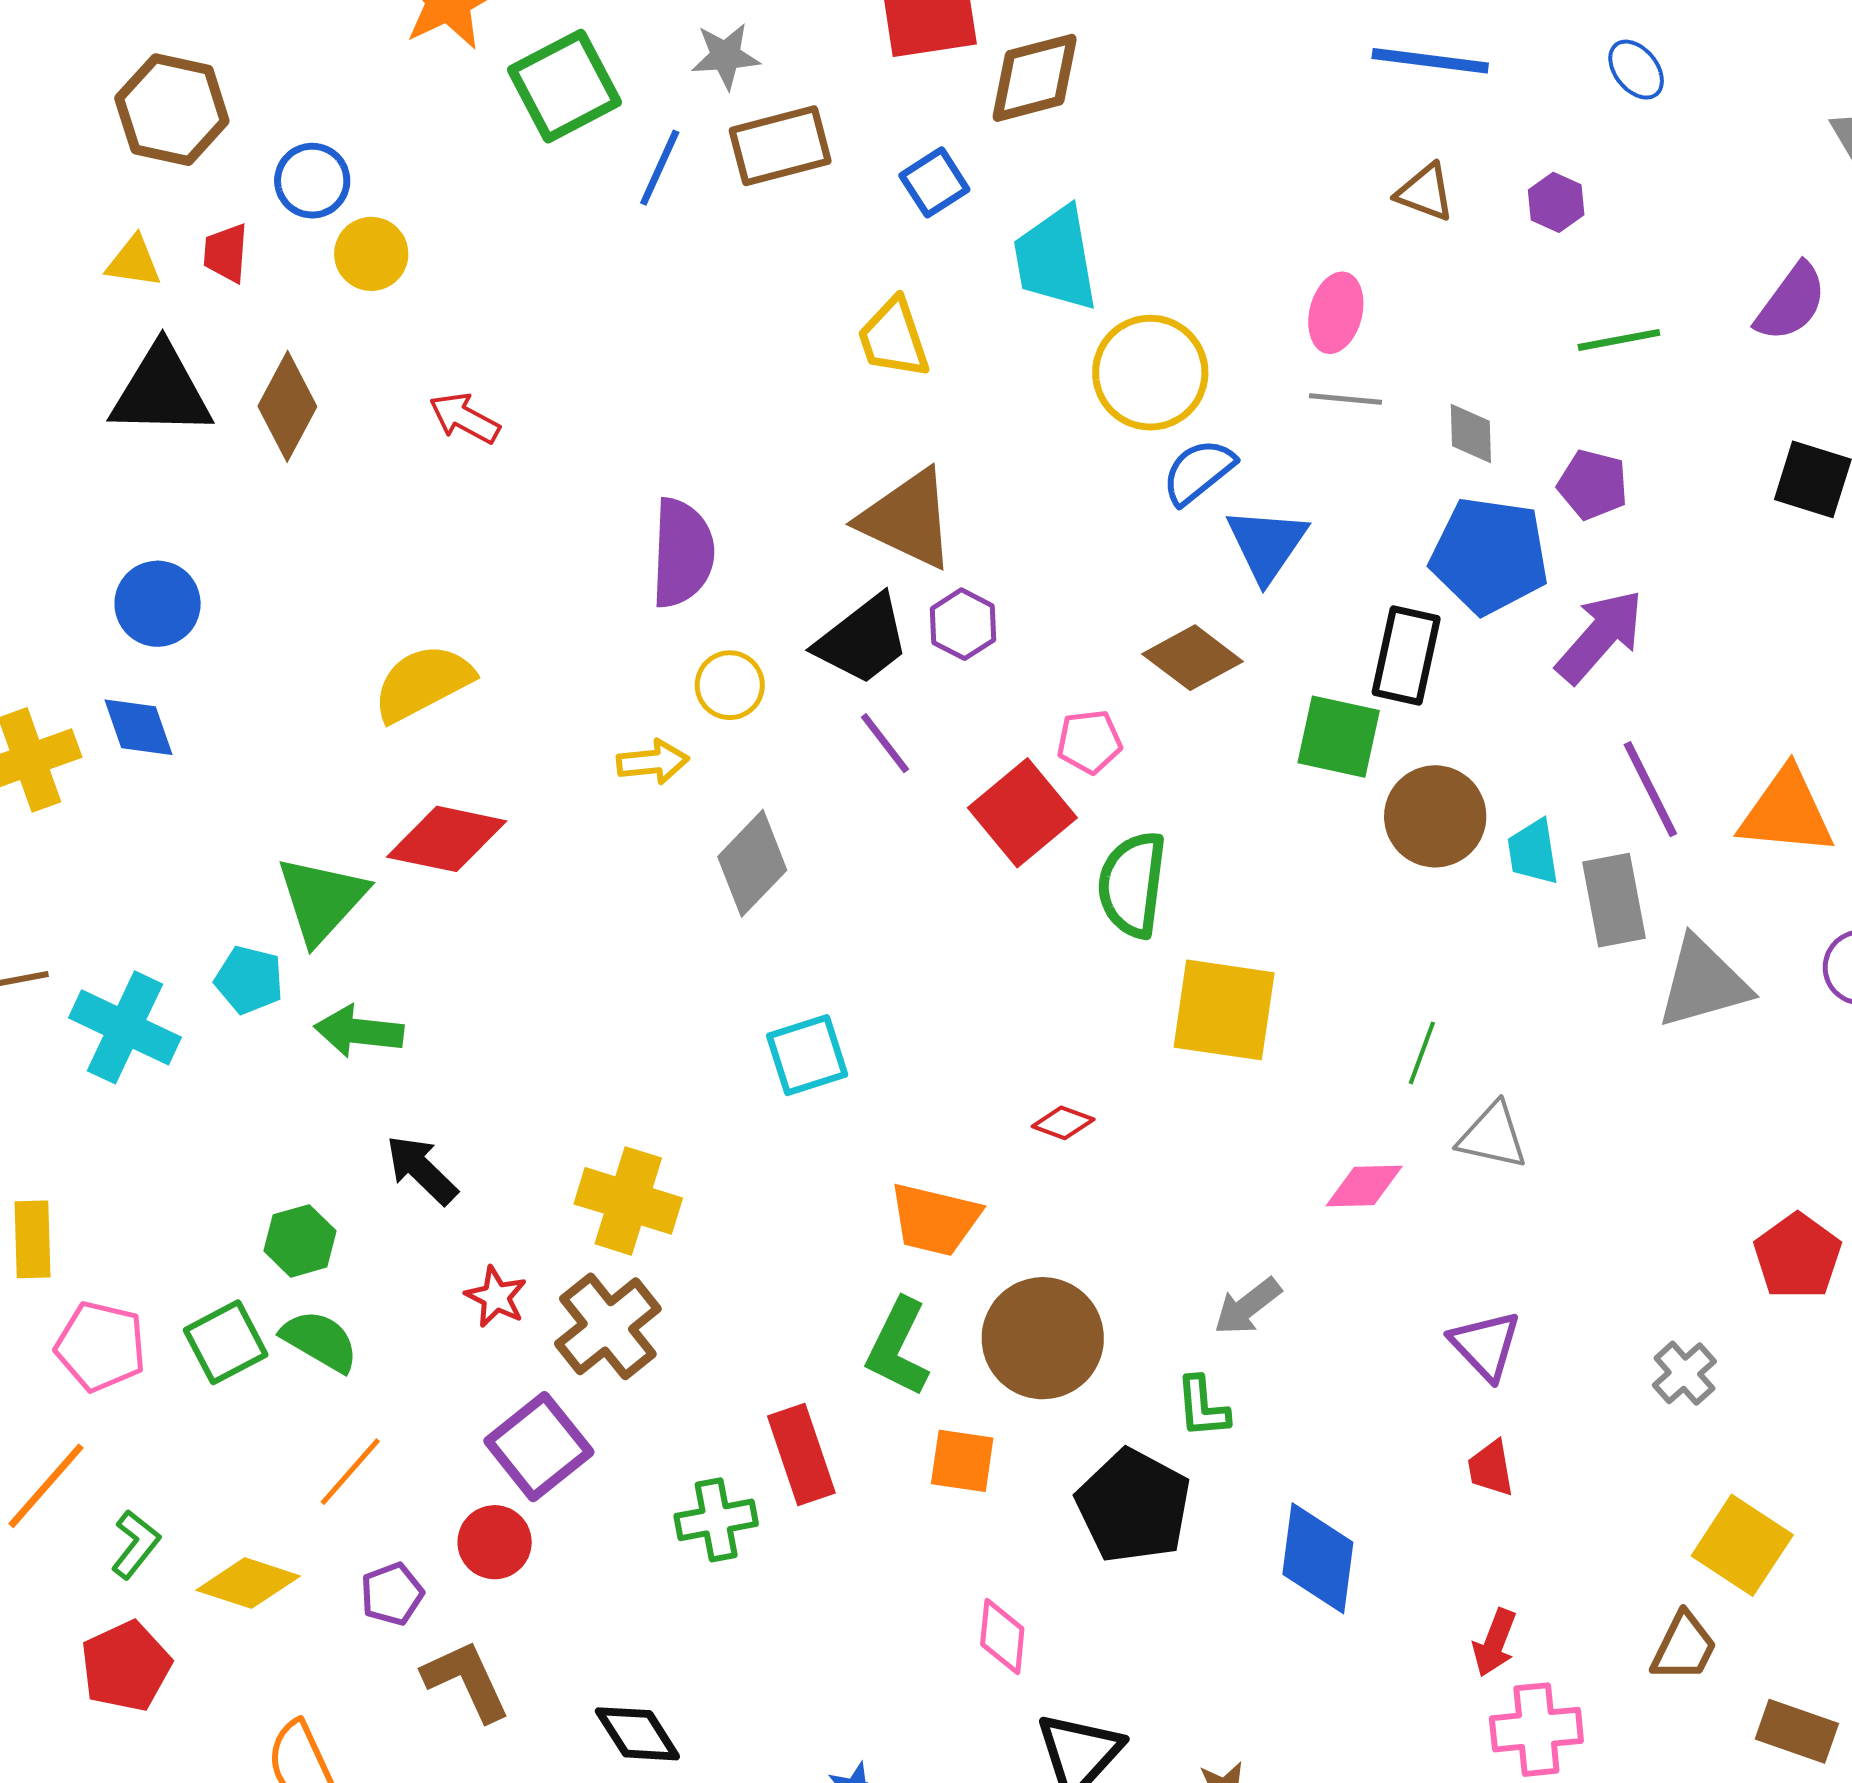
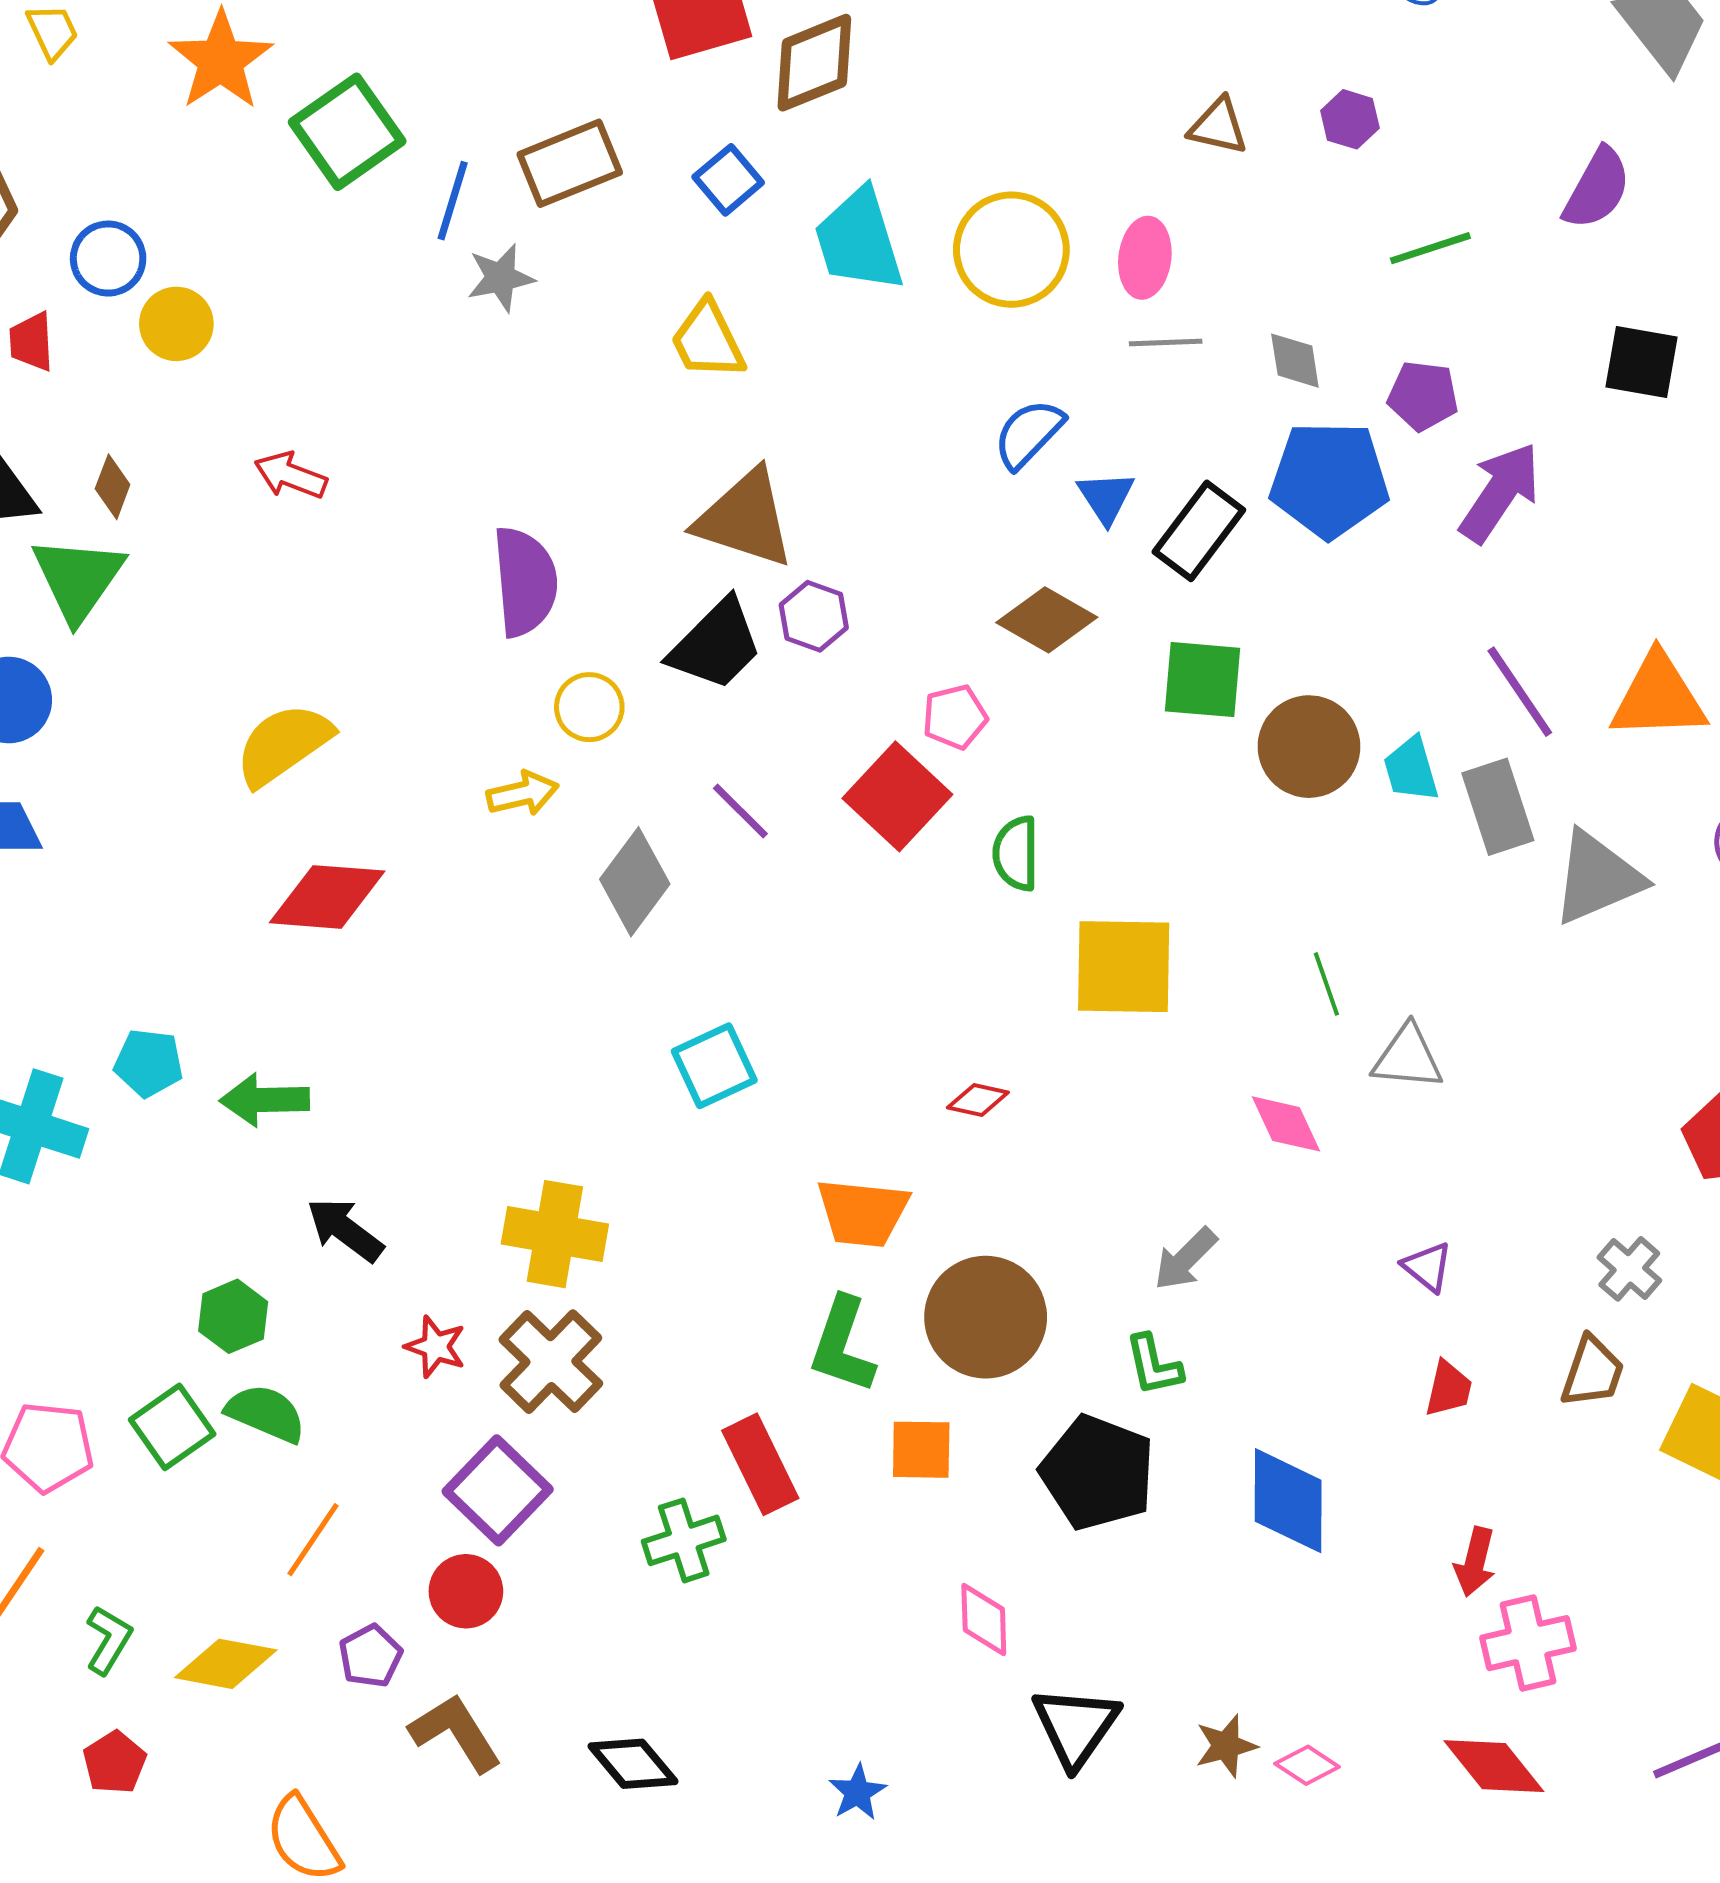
gray star: (726, 56) -> (501, 278), moved
yellow circle: (1150, 373) -> (1011, 250), moved
brown diamond: (287, 406) -> (113, 487), size x0.6
blue triangle: (1267, 544) -> (1106, 497), size x0.7
purple arrow: (1600, 636) -> (1500, 492), moved
black rectangle: (1406, 655) -> (1199, 531), moved, turned 32
purple line: (885, 743) -> (740, 811), moved
green semicircle: (1132, 884) -> (1016, 853), size x0.7
green triangle: (322, 899) -> (78, 579), moved
green line: (1422, 1053) -> (1326, 984), turned -32
pink diamond: (1364, 1186) -> (1286, 1124), turned 74
purple triangle: (1485, 1345) -> (1427, 1267), size x0.7
red trapezoid: (1491, 1468) -> (1449, 1389), turned -150
brown trapezoid: (1684, 1647) -> (1593, 1372), moved
red pentagon: (126, 1666) -> (115, 1763), size x0.7

